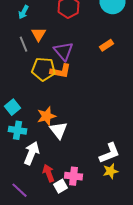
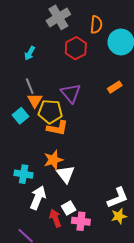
orange triangle: (38, 34) -> (35, 100), moved
orange L-shape: (60, 71) -> (57, 128), moved
cyan square: (12, 107) -> (20, 116), moved
white square: (60, 186) -> (69, 208), moved

